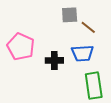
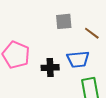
brown line: (88, 27) -> (92, 33), moved

